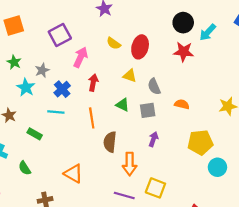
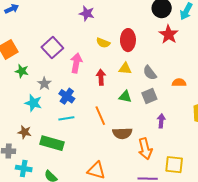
red star: (184, 52) -> (169, 34), turned -30
green star: (14, 62) -> (22, 71), moved
red arrow: (93, 83) -> (101, 77), moved
green rectangle: (35, 134) -> (52, 143), size x1.6
brown semicircle: (110, 142) -> (122, 133), turned -84

